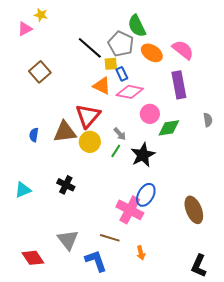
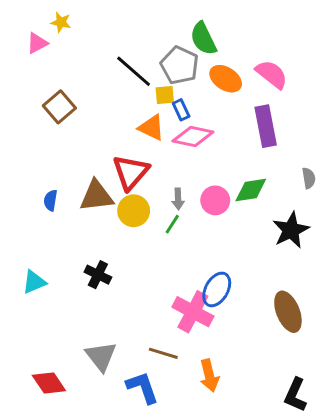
pink circle: (150, 114) -> (215, 200), moved
gray arrow: (120, 134) -> (178, 199), turned 40
black star: (143, 155) -> (291, 230), moved
orange arrow: (141, 253) -> (209, 376), size x1.5

